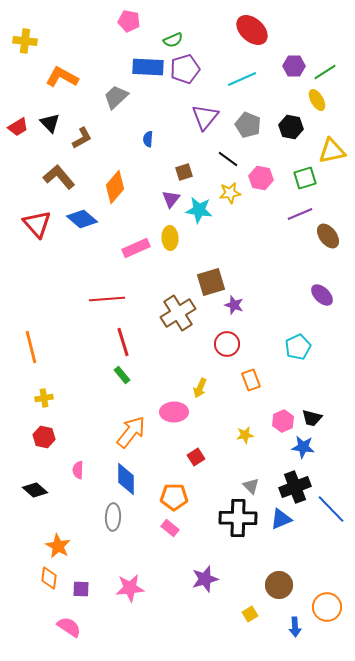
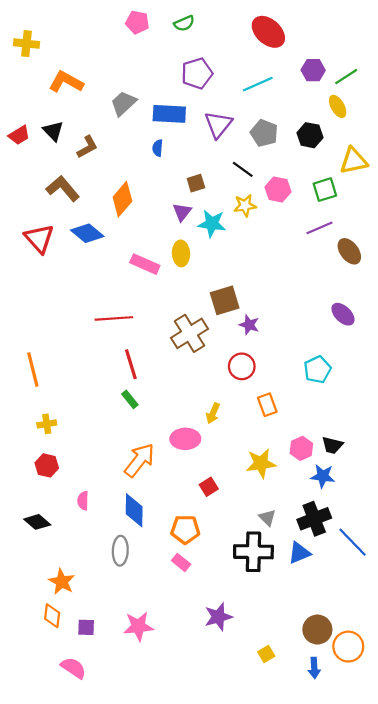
green semicircle: (173, 40) -> (184, 23), moved
blue rectangle: (148, 67) -> (169, 114), moved
pink rectangle: (136, 248) -> (145, 264), turned 48
yellow star: (245, 435) -> (261, 463), size x1.6
brown circle: (279, 585) -> (317, 630), moved

